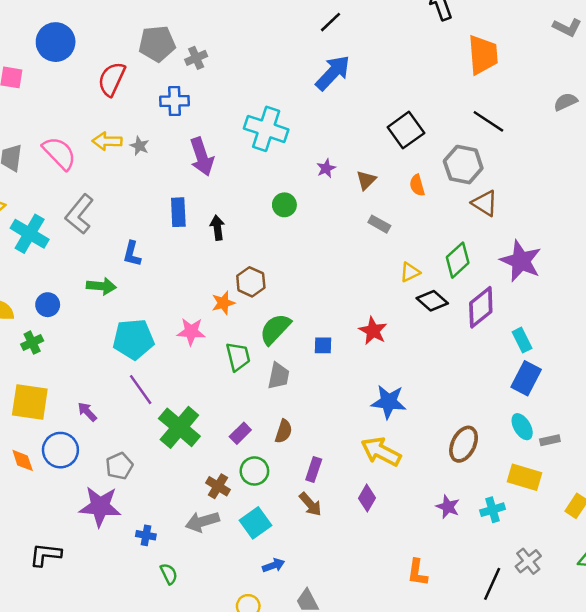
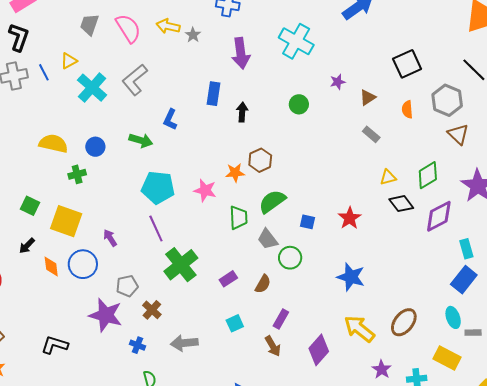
gray trapezoid: (279, 376) -> (268, 239), turned 120
yellow arrow: (381, 452) -> (359, 329), moved
green circle: (254, 471) -> (290, 258), moved
brown cross: (218, 486) -> (152, 310), moved
purple diamond: (367, 498) -> (319, 350), size x1.4
cyan square: (256, 523) -> (235, 323), moved, size x0.7

